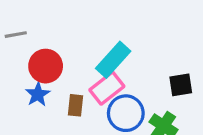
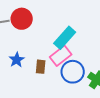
red circle: (46, 66) -> (22, 19), moved

